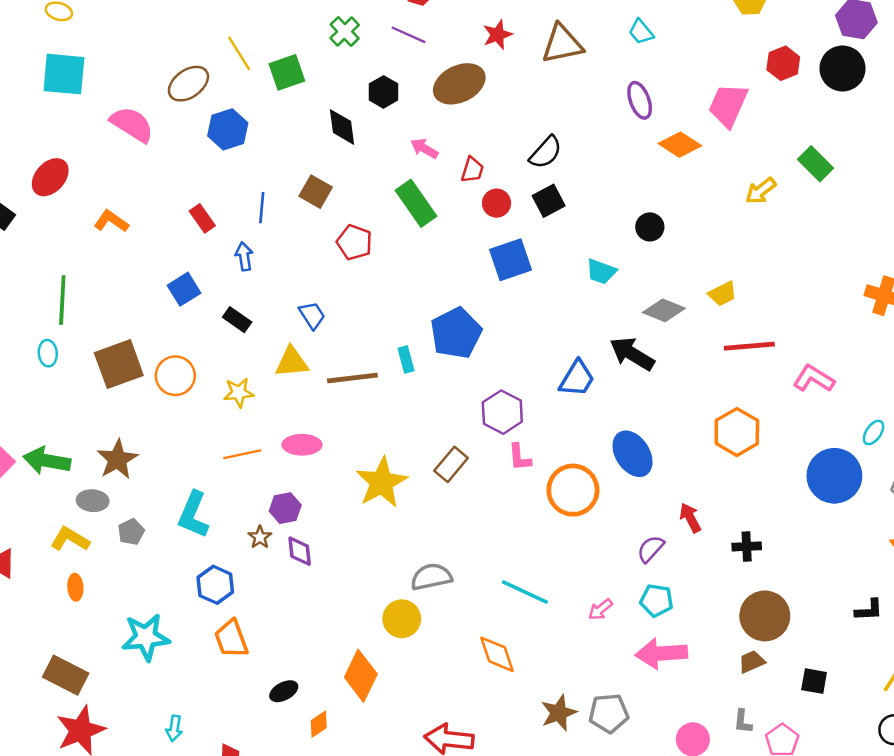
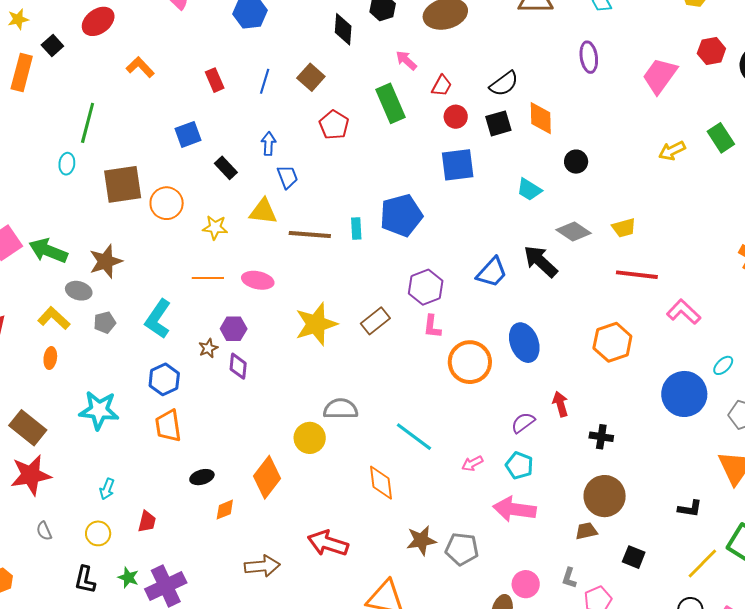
orange diamond: (680, 145) -> (541, 118), moved, turned 44
blue arrow: (244, 256) -> (269, 144), moved

